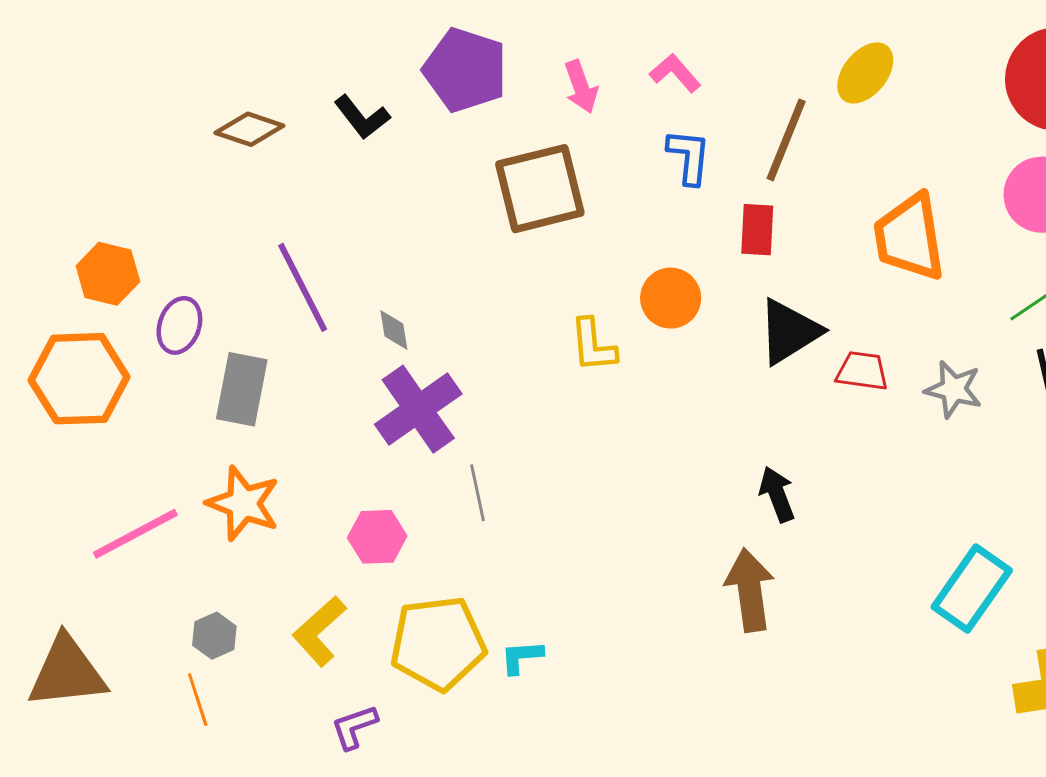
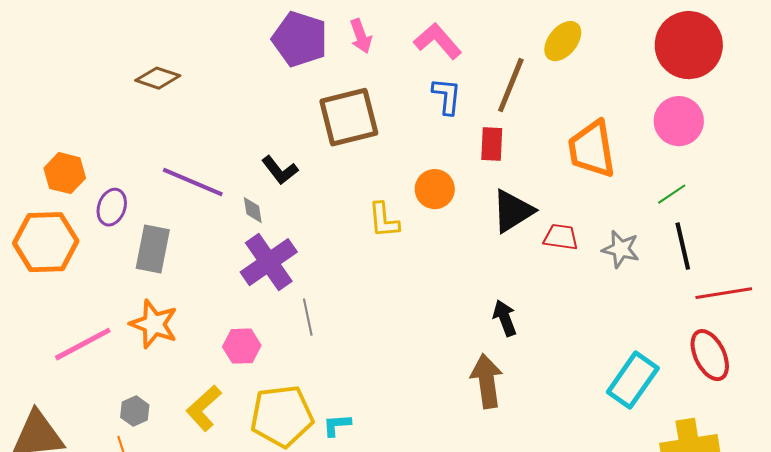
pink L-shape: (675, 73) -> (438, 41), size x1.4
pink arrow: (581, 87) -> (361, 36), moved
black L-shape: (362, 117) -> (280, 170), moved
purple line: (303, 287) -> (193, 182), turned -40

